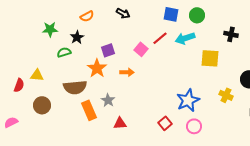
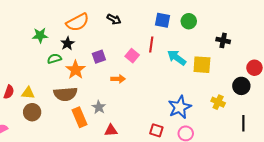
orange semicircle: (87, 16) -> (78, 22), size x1.6
red line: (160, 38) -> (151, 44), turned -42
cyan arrow: (185, 38) -> (177, 58), moved, turned 54
orange star: (97, 68) -> (76, 70), moved
yellow triangle: (37, 75) -> (28, 93), moved
red square: (165, 123) -> (156, 130), turned -32

